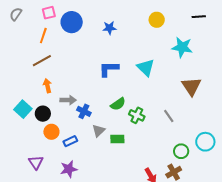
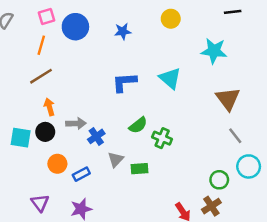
yellow circle: (157, 20) -> (171, 19), moved
cyan square: (23, 109) -> (21, 138), turned -30
blue cross: (84, 111) -> (96, 136), turned 32
black circle: (43, 114) -> (45, 132), moved
gray line: (169, 116) -> (235, 136), moved

